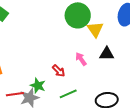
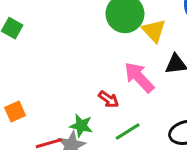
pink arrow: (81, 59) -> (139, 77), size x1.6

